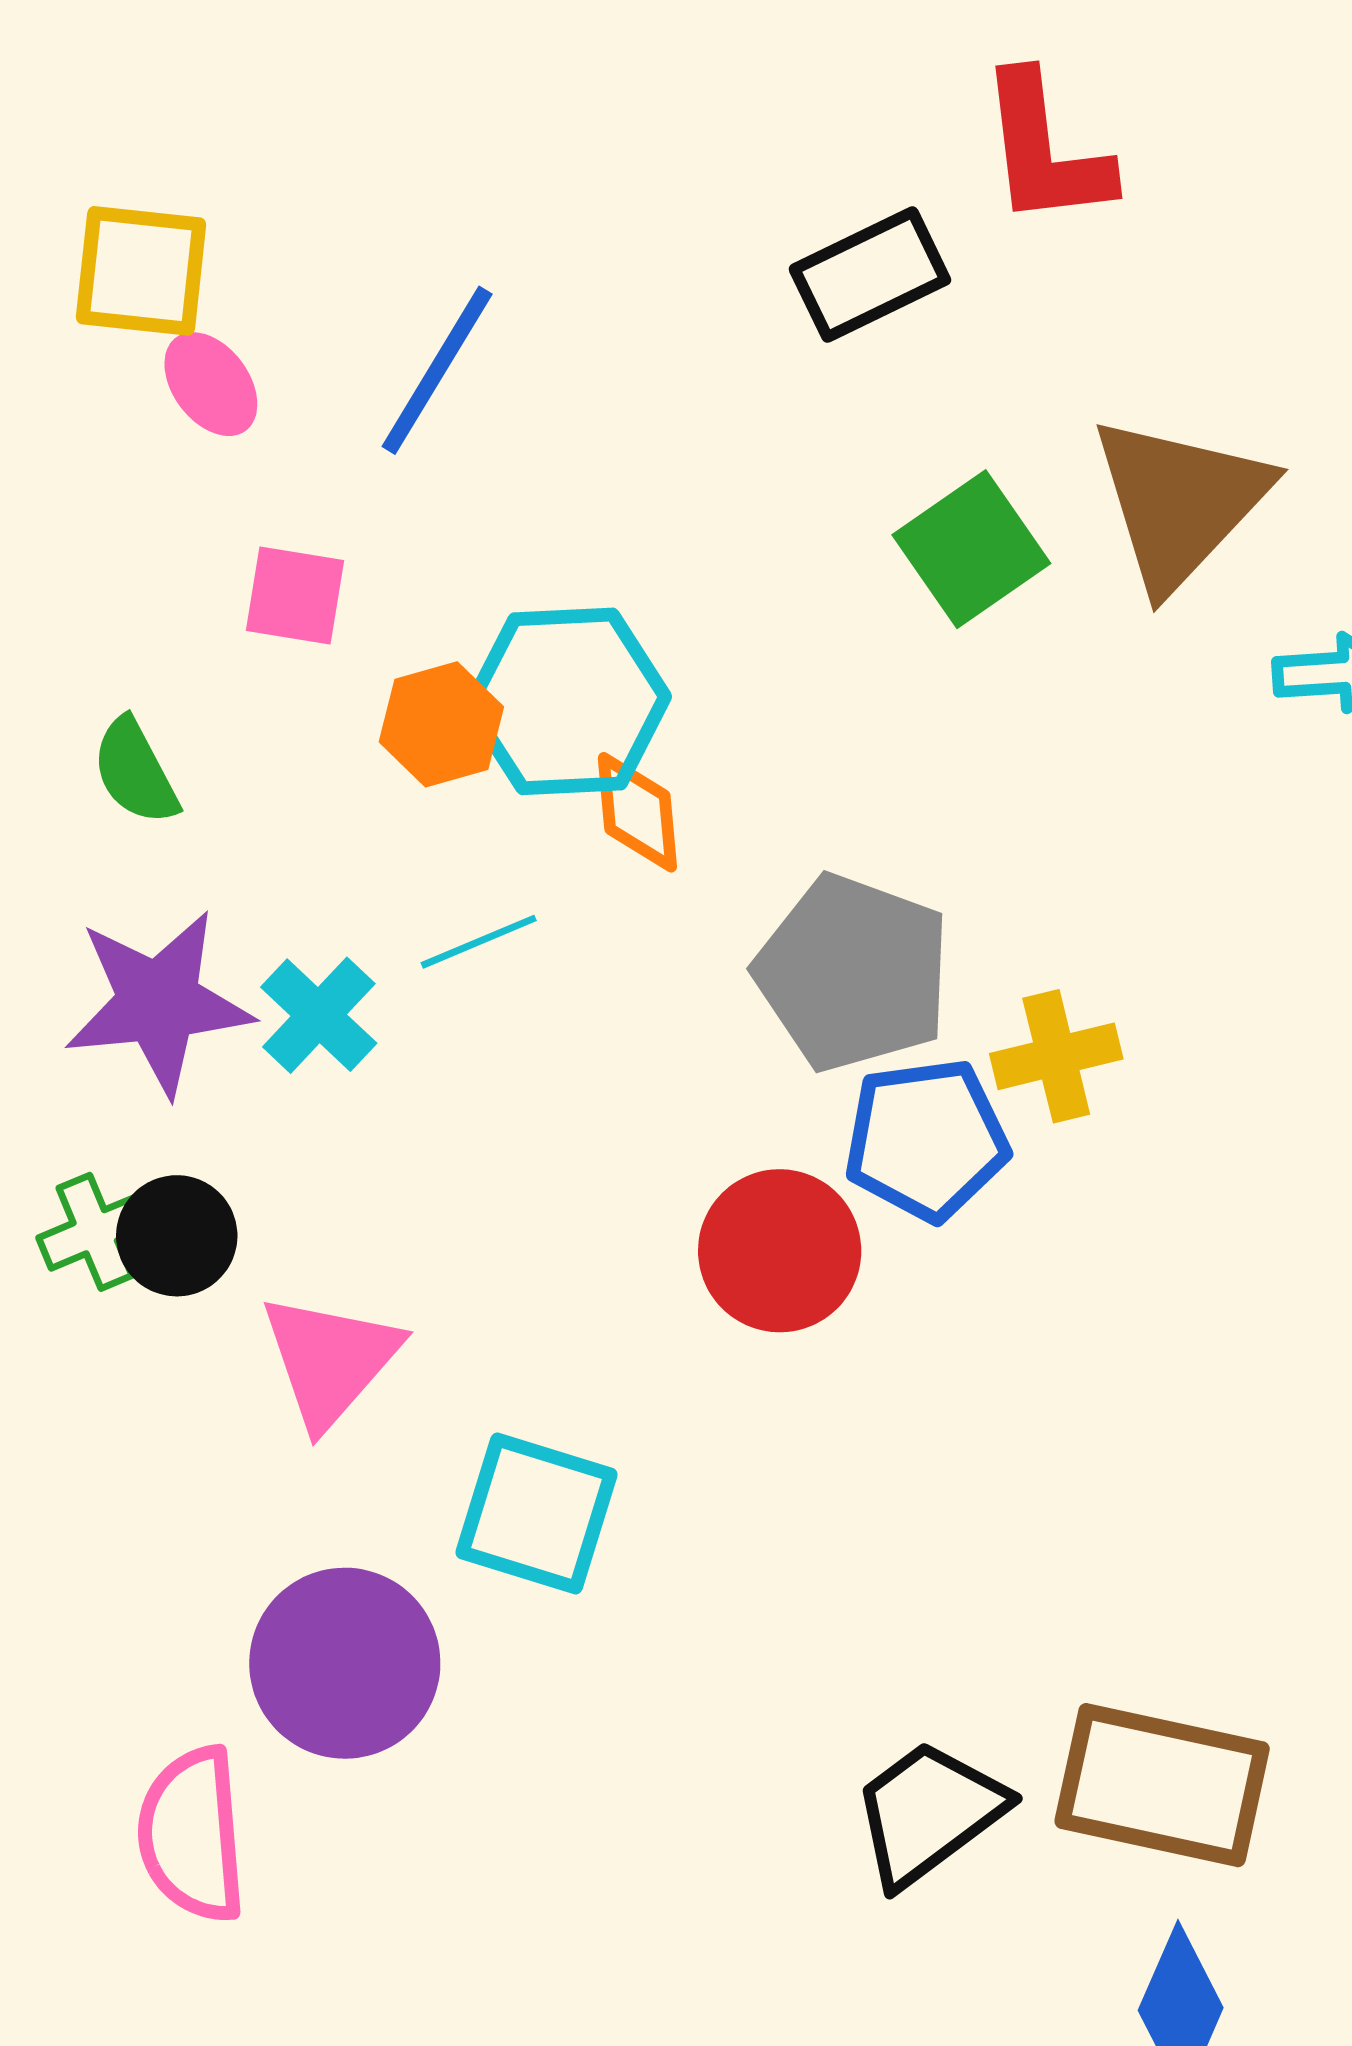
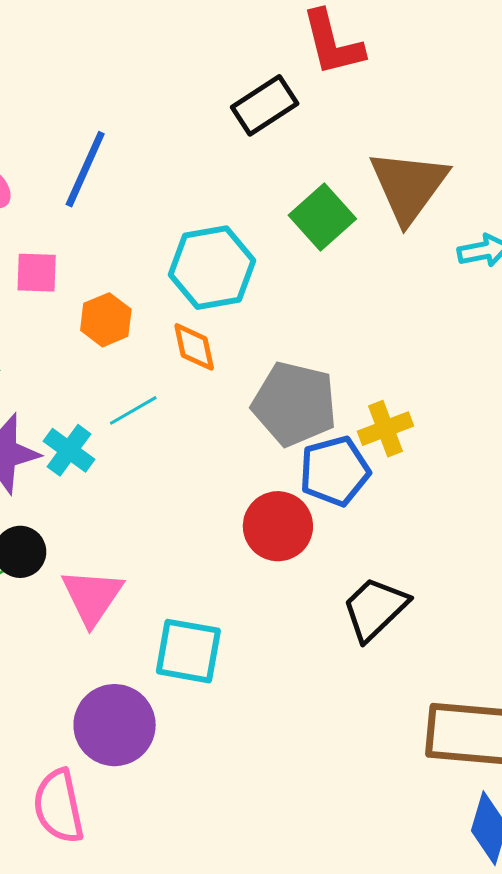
cyan hexagon: (568, 701) -> (212, 268), moved
black trapezoid: (929, 1813) -> (375, 609), moved

